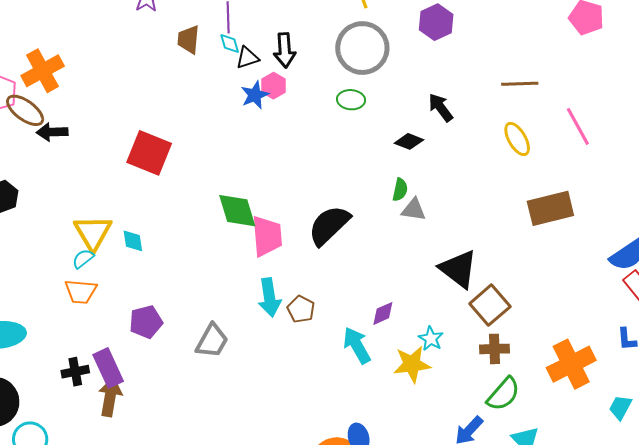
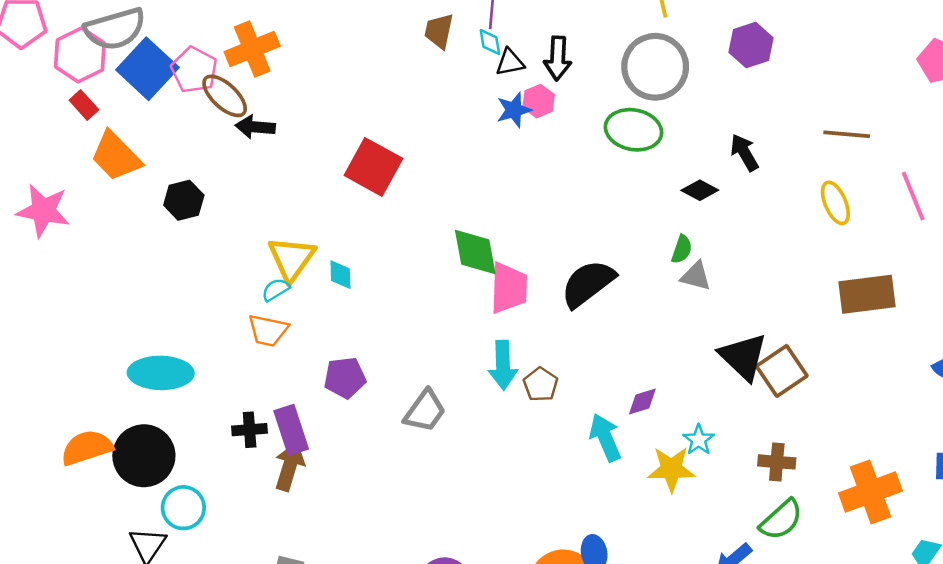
green ellipse: (351, 100) -> (633, 130), size x1.6
brown square: (490, 305) -> (782, 371), moved

